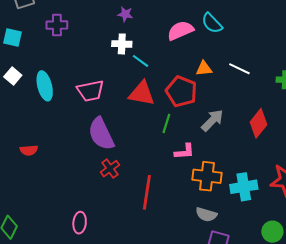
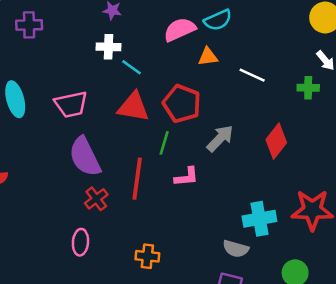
cyan semicircle: (212, 23) -> (218, 20), turned -70
orange triangle: (204, 69) -> (208, 57), moved
orange cross: (207, 176) -> (147, 256), moved, size x0.7
red line: (147, 192) -> (137, 179), moved
gray semicircle: (206, 214) -> (236, 249), moved
pink ellipse: (80, 223) -> (80, 242), moved

